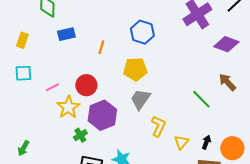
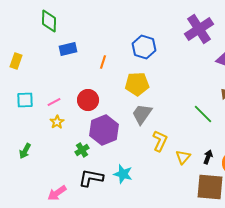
yellow rectangle: (22, 40) -> (16, 61), moved
cyan square: (23, 73) -> (25, 100), moved
yellow star: (68, 107) -> (57, 122), moved, size x0.6
green arrow: (23, 148) -> (25, 151), moved

